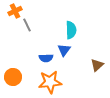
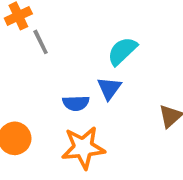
cyan semicircle: (71, 30) -> (122, 51), turned -132

